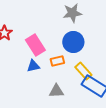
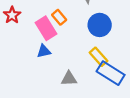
blue circle: (73, 42) -> (100, 25), moved
orange rectangle: (57, 61) -> (59, 17), moved, turned 64

